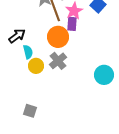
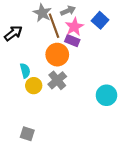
purple rectangle: (72, 24) -> (72, 41), turned -72
black arrow: (17, 36) -> (13, 33), moved

